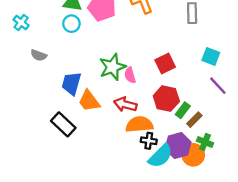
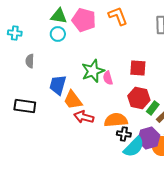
cyan cross: (21, 22) -> (15, 33), turned -32
gray semicircle: (39, 55) -> (30, 61), turned 72
red square: (165, 63) -> (138, 68), turned 30
red arrow: (125, 104) -> (84, 117), moved
black rectangle: (63, 124) -> (25, 106), moved, turned -35

